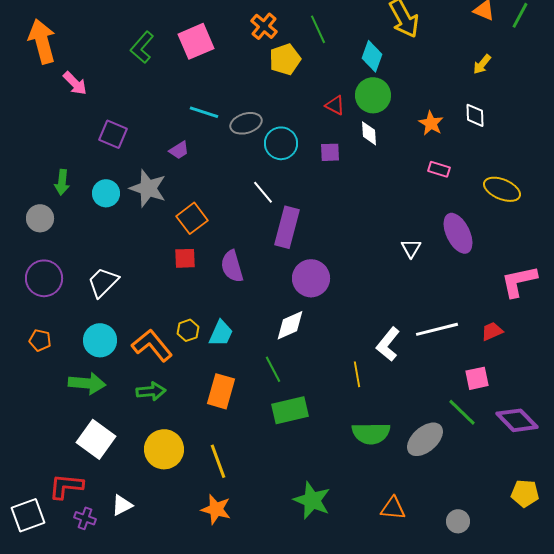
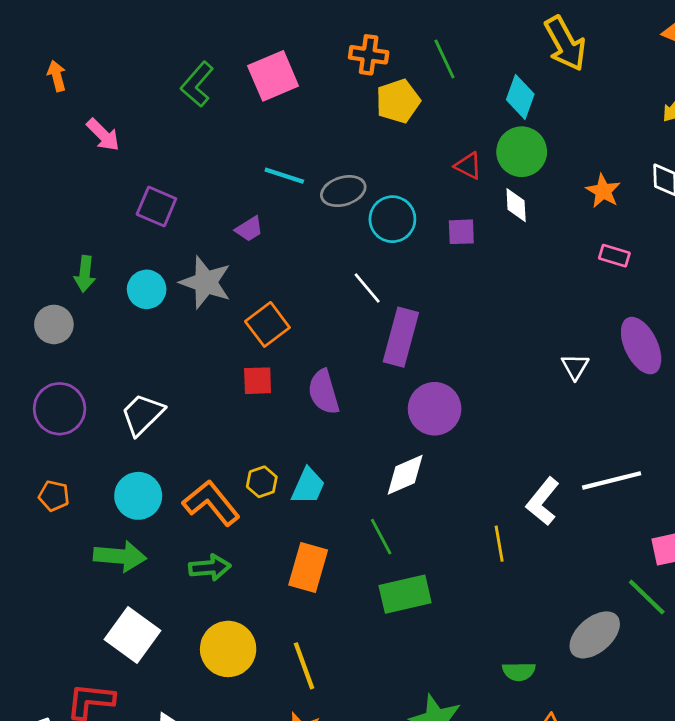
orange cross: (264, 26) -> (369, 55), turned -32
orange arrow: (42, 41) -> (57, 76), size x0.5
green semicircle: (371, 433) -> (519, 671), moved, size x0.6

